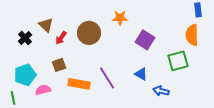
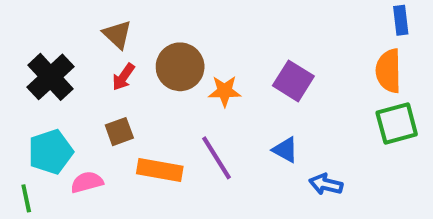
orange star: (120, 18) -> (225, 91), moved
brown triangle: (46, 25) -> (117, 34), moved
black cross: (25, 38) -> (50, 77), size x1.6
green square: (178, 61) -> (397, 123), moved

